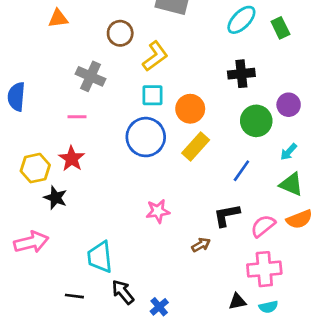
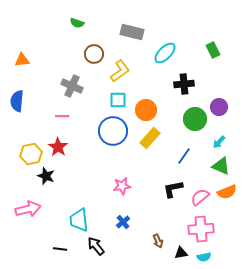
orange triangle: (58, 18) -> (22, 60), moved
cyan ellipse: (241, 20) -> (165, 53), moved
brown arrow: (201, 245) -> (158, 241), moved, turned 96
blue cross: (159, 307) -> (123, 222), moved

